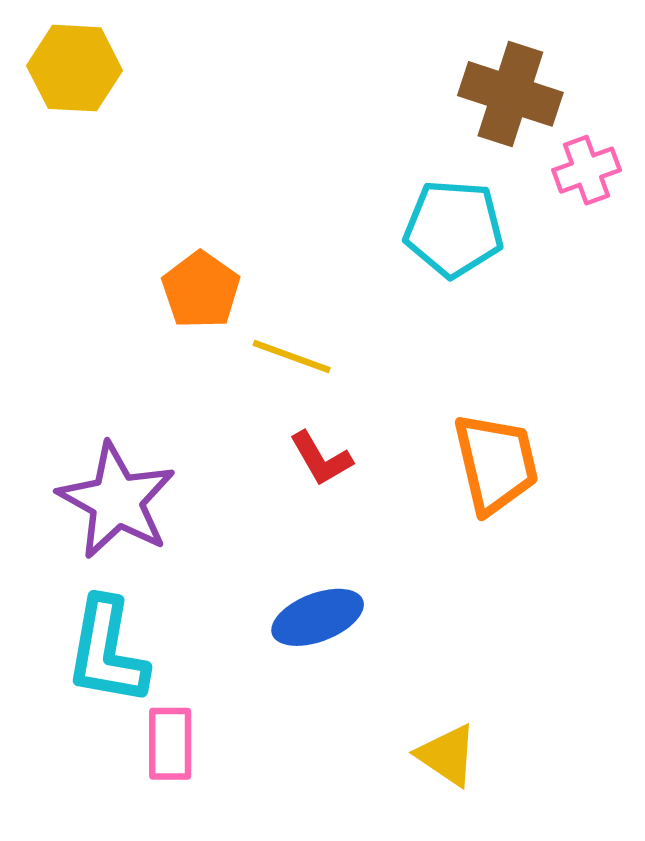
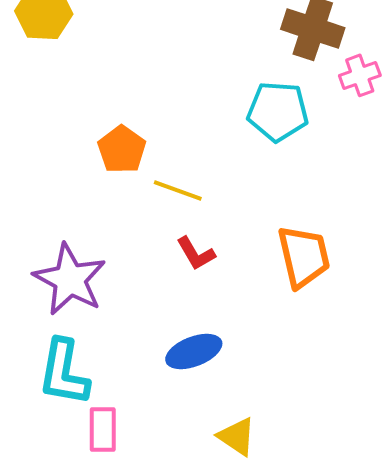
yellow triangle: (447, 755) -> (237, 436), moved

